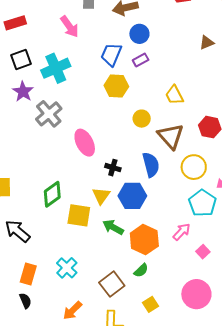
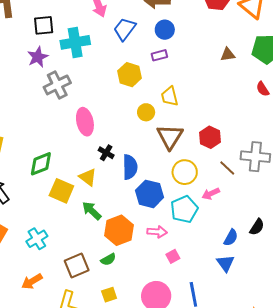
blue trapezoid: (111, 54) -> (125, 29), moved
yellow trapezoid: (174, 95) -> (170, 96), moved
blue semicircle: (151, 165) -> (130, 167), moved
yellow triangle: (101, 196) -> (88, 177), turned -42
blue hexagon: (132, 196) -> (150, 194), moved
pink arrow: (182, 232) -> (157, 232), turned 36

